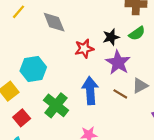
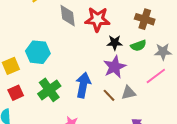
red star: (84, 49) -> (97, 19), moved, size x1.4

